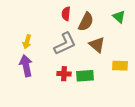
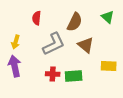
red semicircle: (66, 14) -> (37, 18), moved

